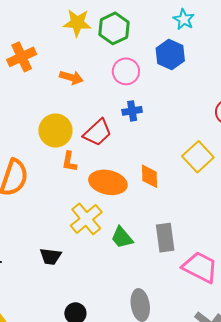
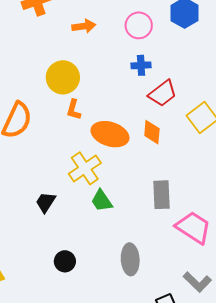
orange arrow: (71, 77) -> (84, 26), turned -30
red trapezoid: (97, 133) -> (163, 93), moved
green trapezoid: (122, 238) -> (102, 201), moved
black trapezoid: (50, 256) -> (46, 202), turned 110

